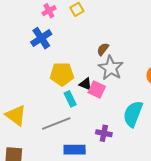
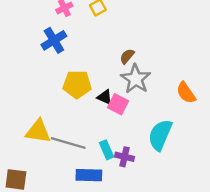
cyan rectangle: (70, 99) -> (106, 150), moved
yellow triangle: (16, 115) -> (38, 131), moved, turned -30
gray line: (56, 123) -> (68, 143), turned 36

